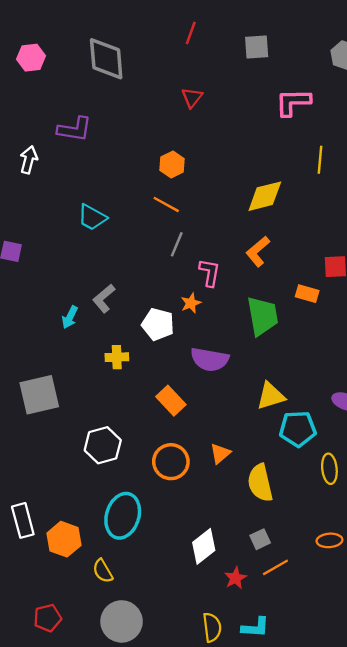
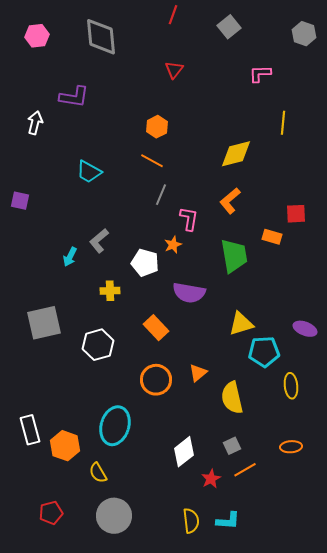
gray square: (257, 47) -> (229, 27), turned -35
pink L-shape: (293, 102) -> (260, 74), size x0.7
white hexagon: (103, 445) -> (98, 345), moved

